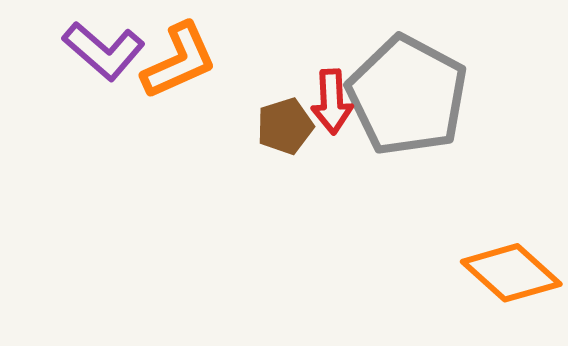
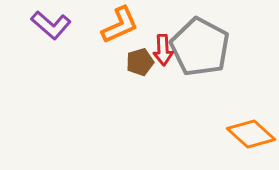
orange L-shape: (179, 61) -> (120, 25), moved

